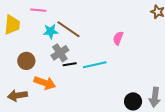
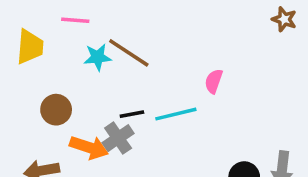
pink semicircle: (118, 38) -> (214, 81), moved
gray cross: (60, 53) -> (118, 138), moved

